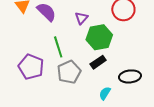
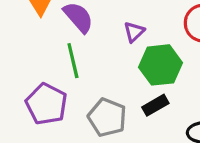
green line: (58, 47) -> (73, 61), moved
gray pentagon: (69, 72) -> (107, 117), turned -30

